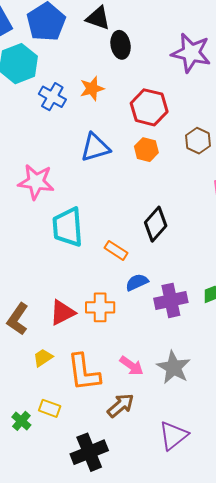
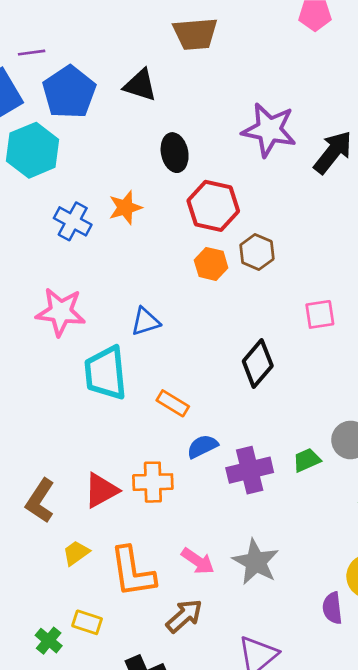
black ellipse: (121, 45) -> (175, 153), moved
orange star: (92, 88) -> (125, 207), moved
blue cross: (52, 97) -> (73, 221), moved
brown hexagon: (198, 141) -> (257, 252), moved
blue triangle: (95, 147) -> (145, 322), moved, size x0.7
black diamond: (156, 224) -> (258, 363), moved

